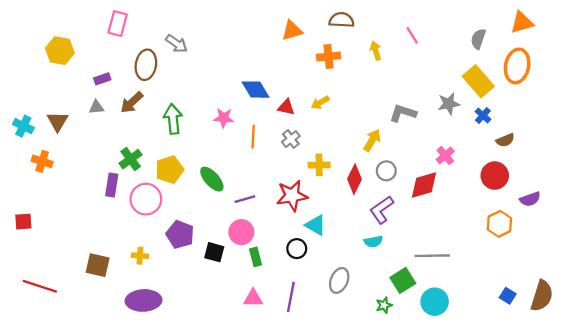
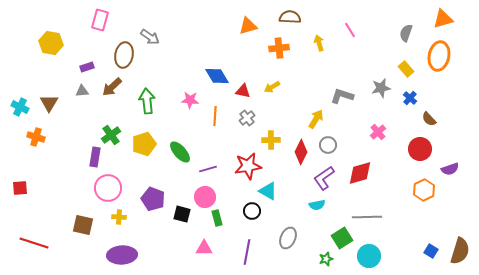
yellow rectangle: (478, 81) -> (406, 69), size x0.6
brown semicircle: (505, 140) -> (429, 119), turned 70
red diamond: (424, 185) -> (360, 173), moved
pink circle: (146, 199) -> (108, 188), moved
pink triangle: (253, 298) -> (204, 248), moved

